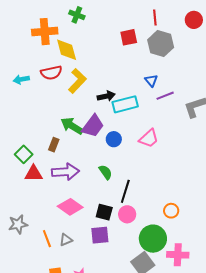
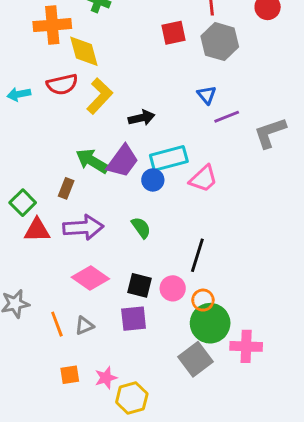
cyan rectangle: (125, 104) -> (169, 158), moved
black line: (125, 191) -> (197, 255), moved
orange circle: (171, 211) -> (203, 300), moved

